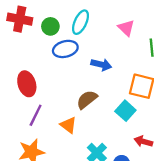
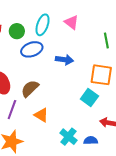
pink triangle: (126, 28) -> (71, 22), moved
brown semicircle: (87, 100) -> (30, 89), moved

